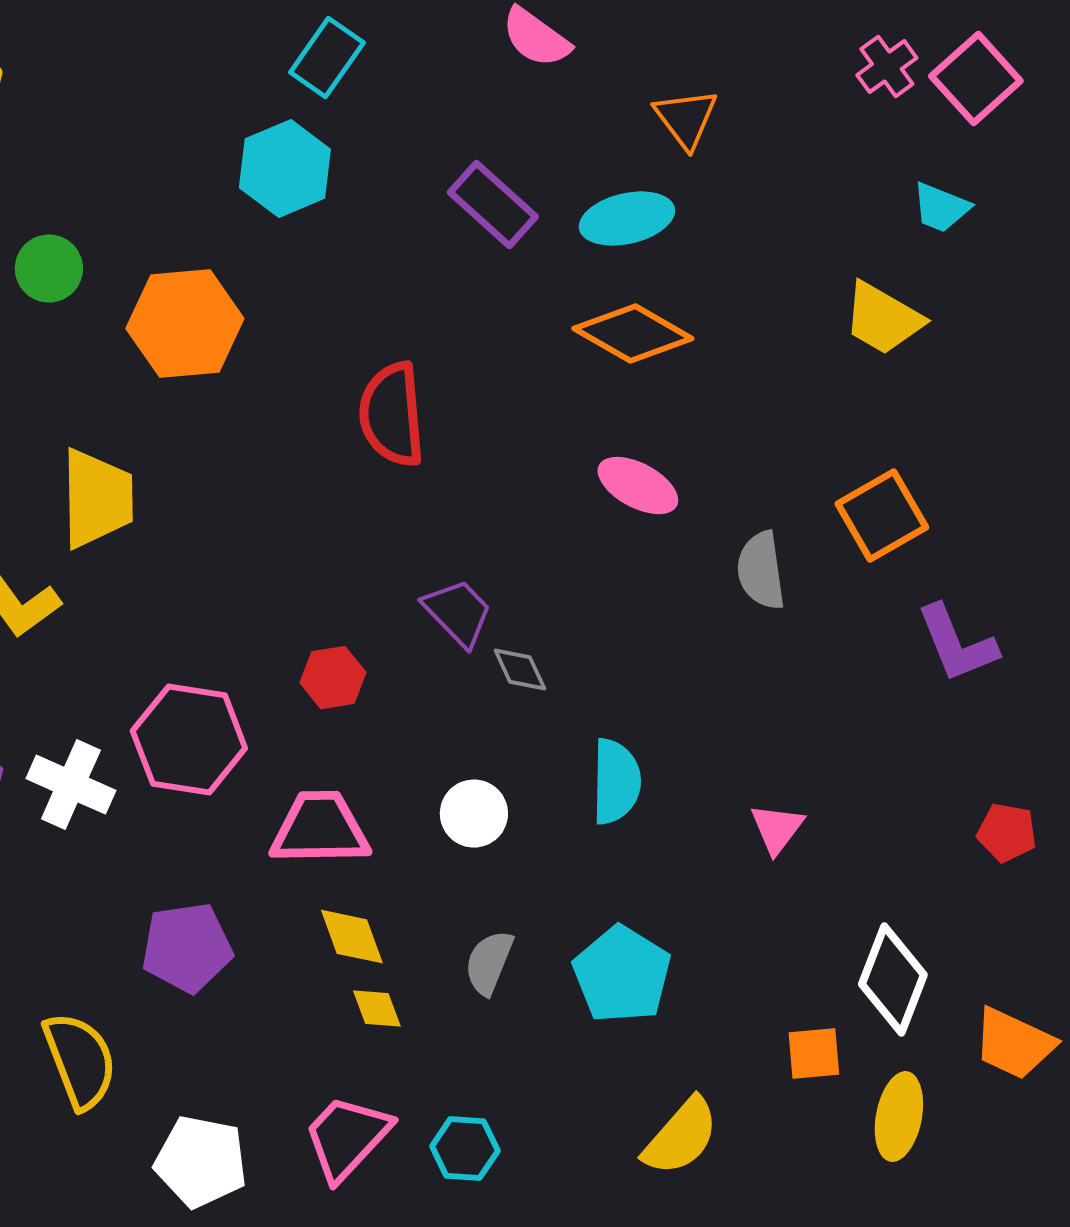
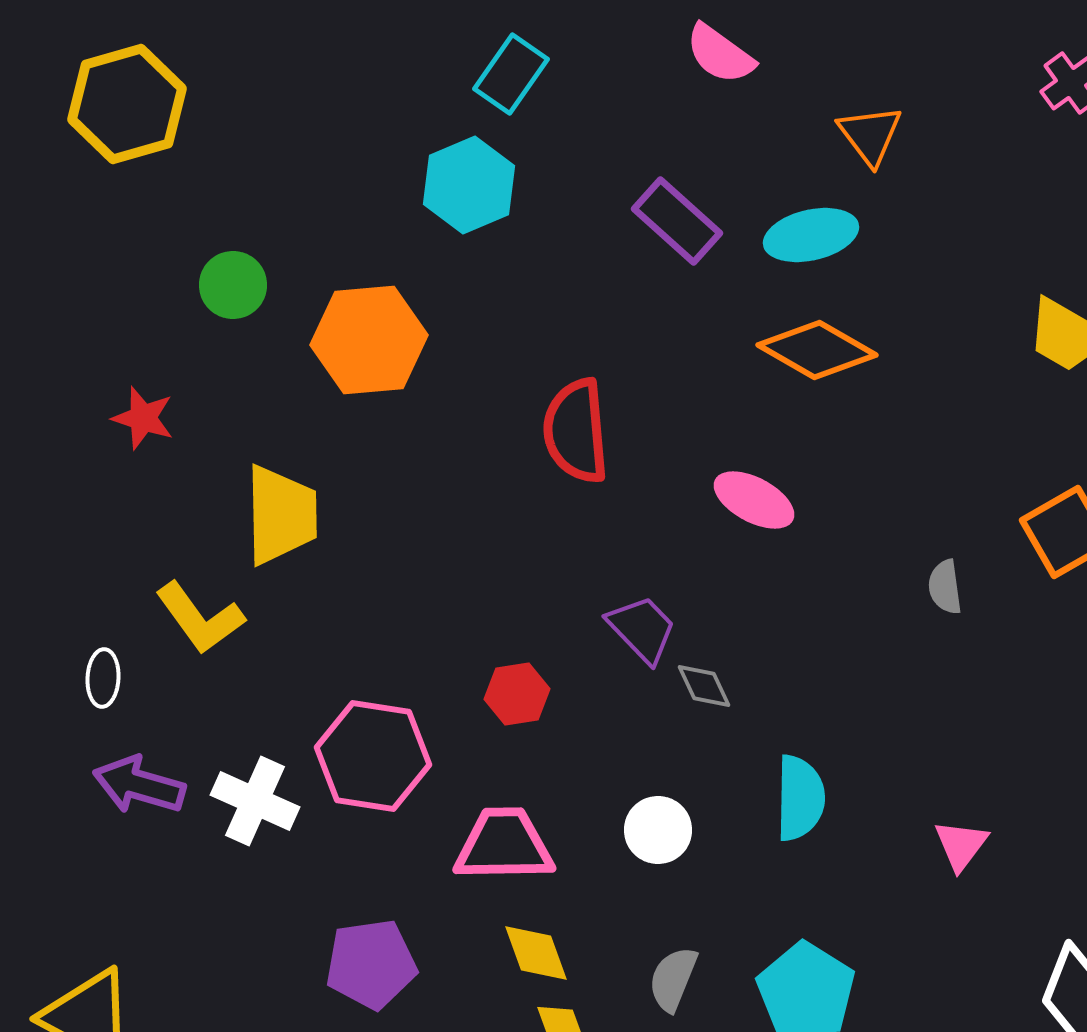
pink ellipse: (638, 486) -> (754, 500), moved
gray semicircle: (761, 571) -> (945, 587), size x0.7

